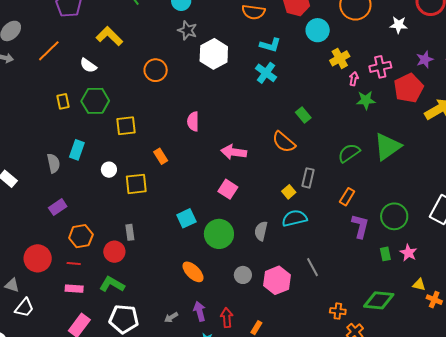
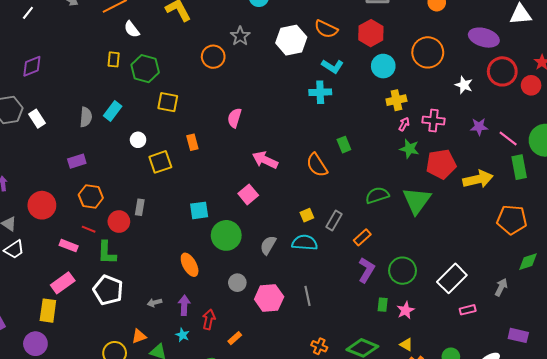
gray star: (187, 30) -> (240, 36), moved
white hexagon: (214, 54) -> (291, 40), moved
white semicircle: (88, 65) -> (132, 29), moved
cyan cross: (266, 73) -> (320, 92), turned 35
red pentagon: (409, 88) -> (441, 164), moved
green triangle: (387, 147) -> (417, 200), turned -36
gray rectangle: (308, 178) -> (334, 220), moved
yellow square: (136, 184) -> (160, 162), turned -30
red line: (74, 263) -> (89, 229), moved
green L-shape: (112, 284) -> (107, 253), turned -135

